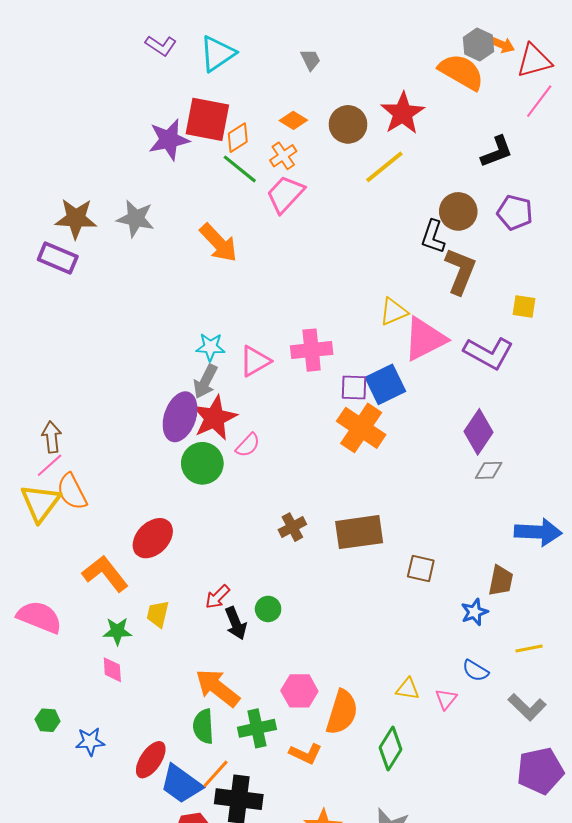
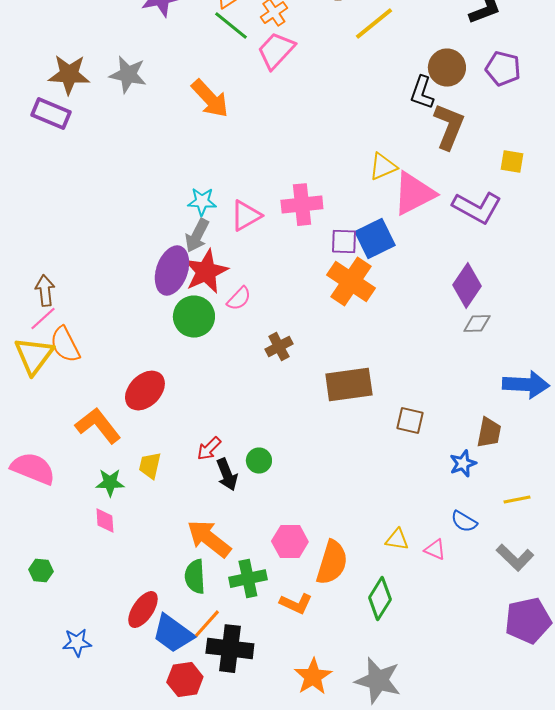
brown cross: (292, 527) -> (279, 347), moved
pink triangle: (446, 699) -> (435, 550), turned -45
blue star: (90, 742) -> (77, 643), moved

